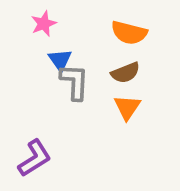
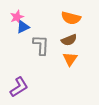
pink star: (44, 24) -> (17, 17), moved
blue triangle: (60, 60) -> (23, 27), moved, turned 40

